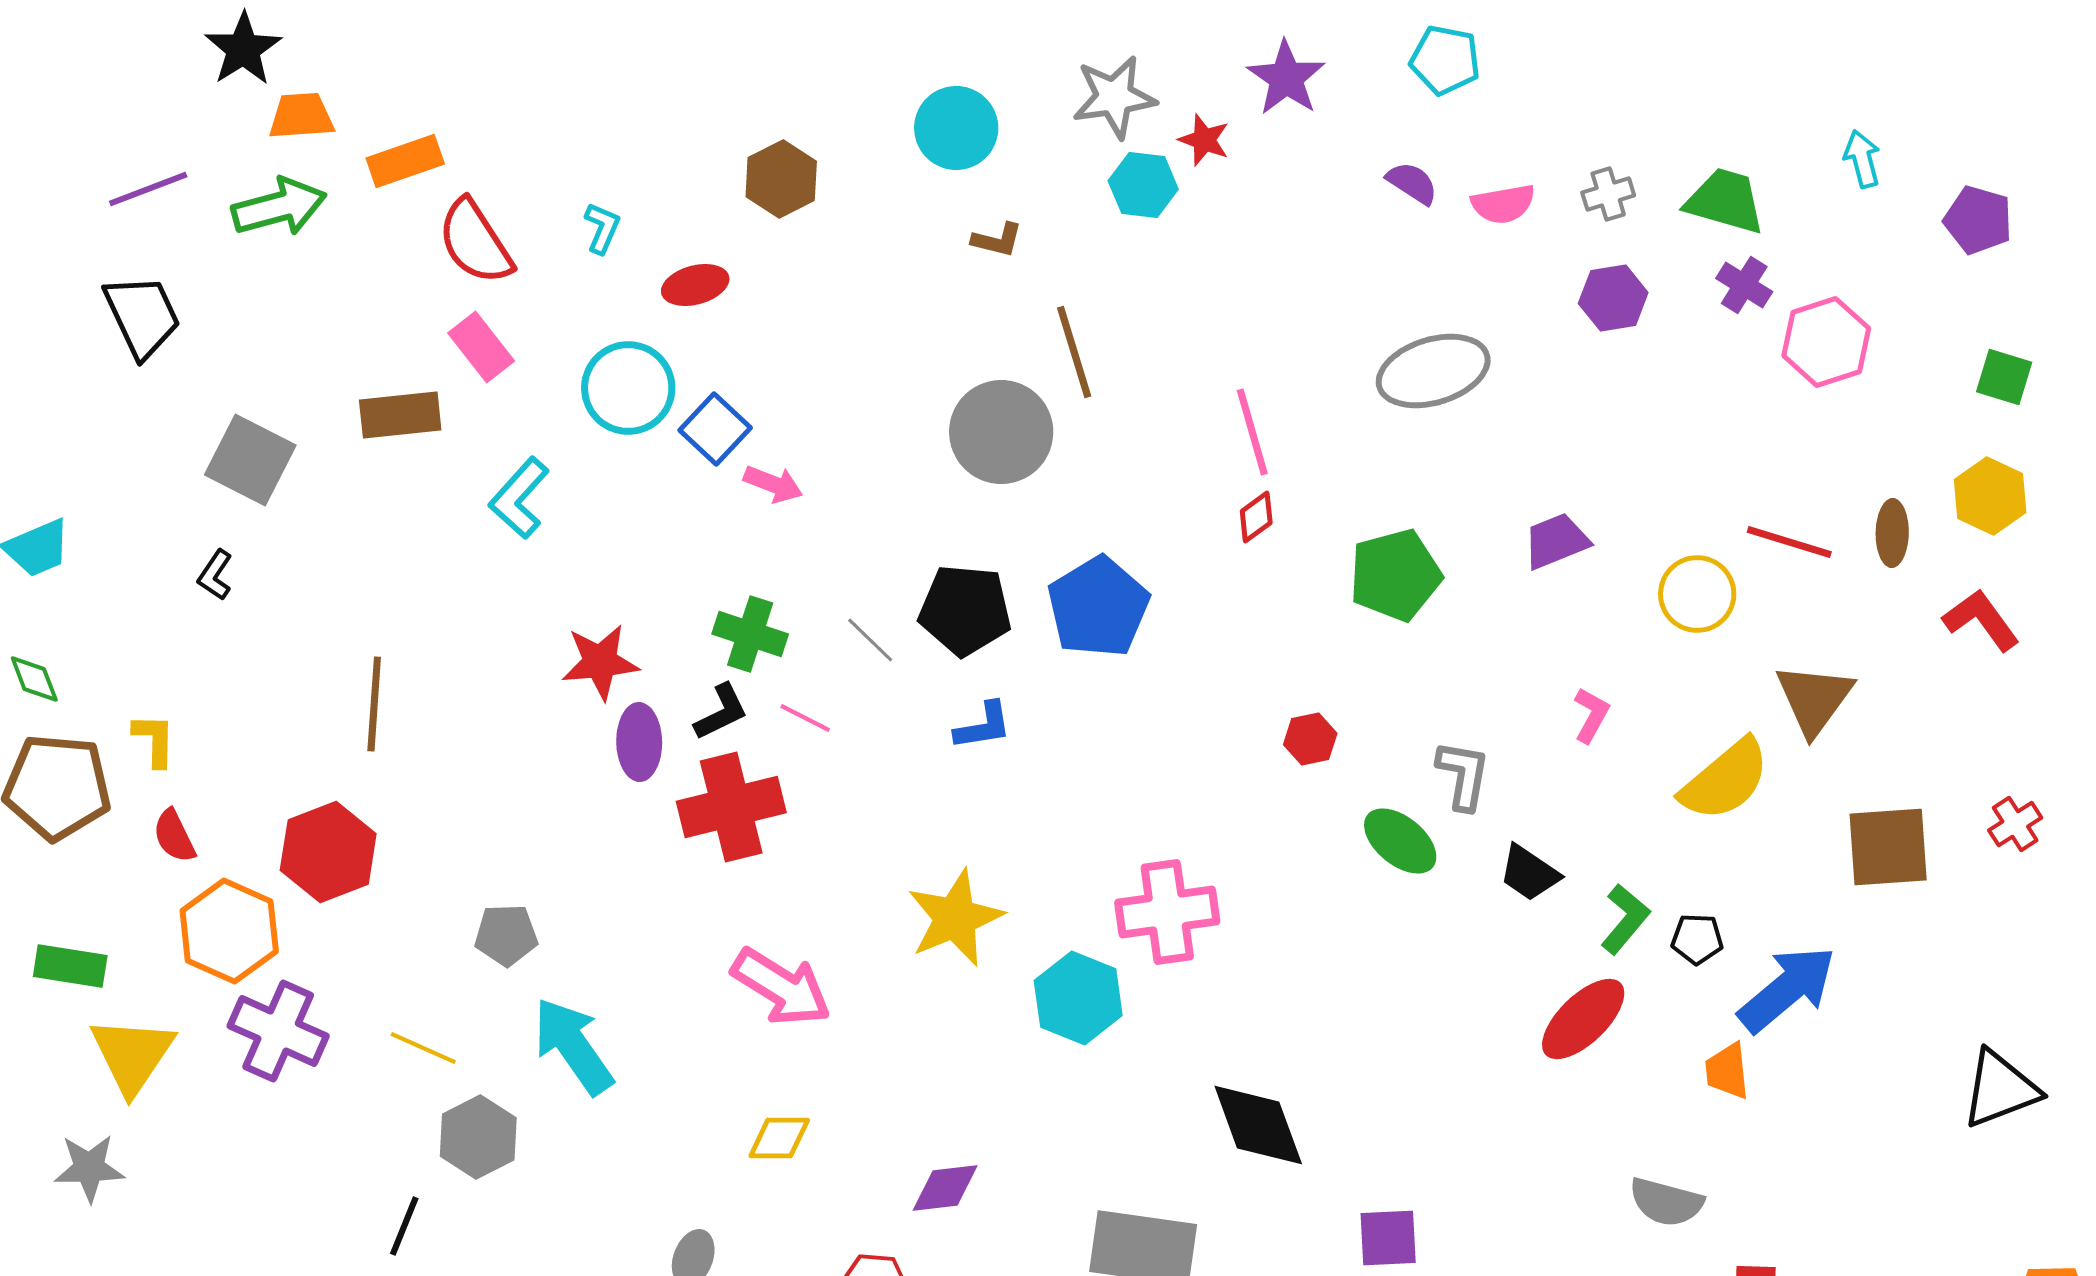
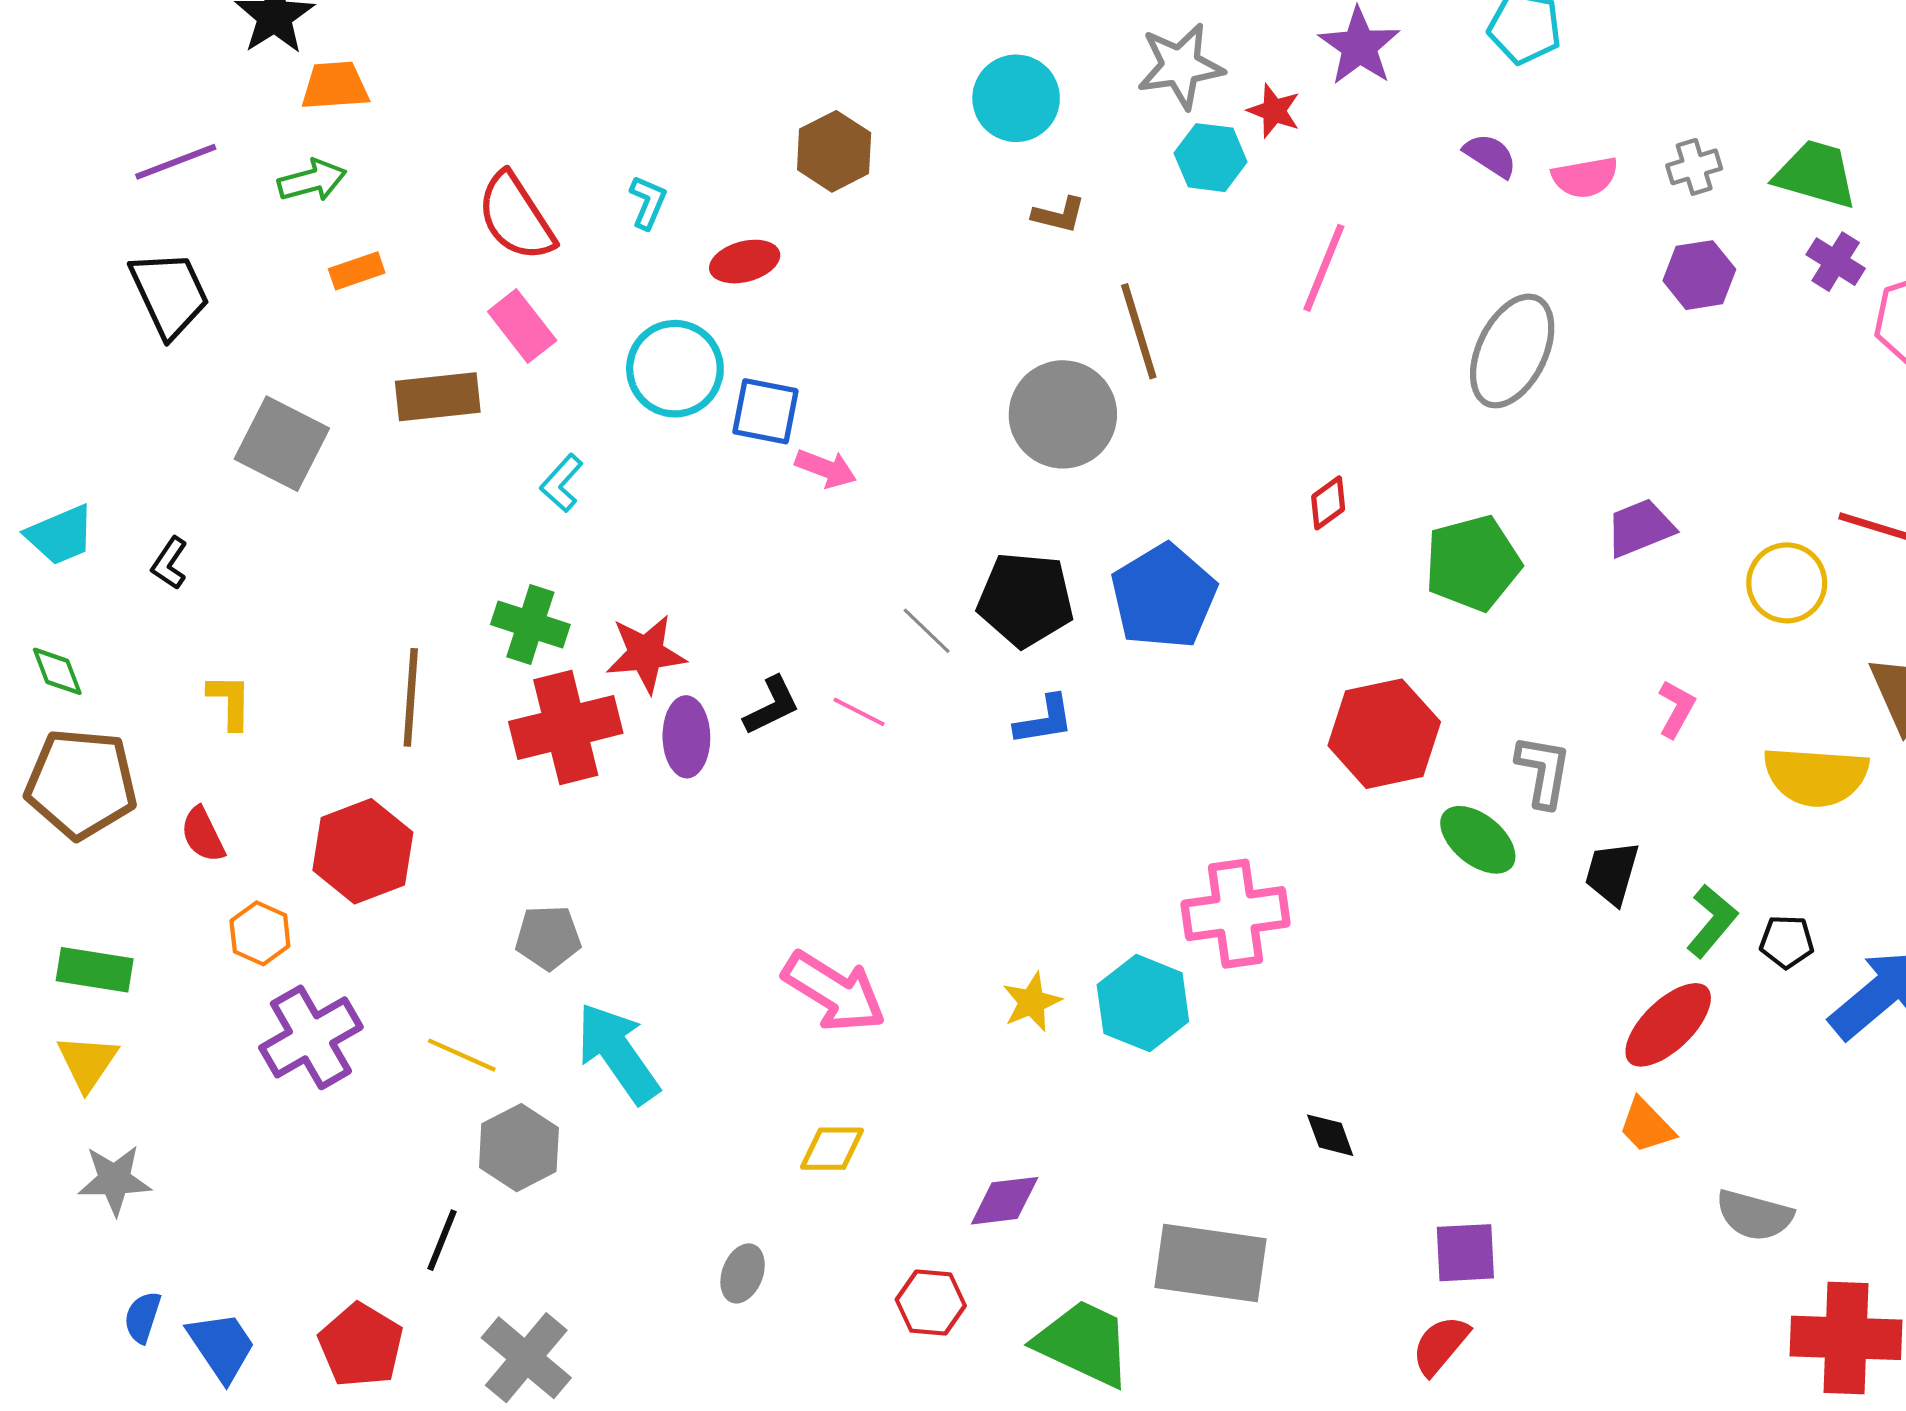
orange rectangle: (405, 161) -> (357, 271), moved, size x0.7
green arrow: (279, 207) -> (312, 180), size x0.7
gray ellipse: (1433, 371) -> (1512, 351), turned -47
blue square: (715, 429) -> (765, 411), turned -32
pink line: (1252, 432) -> (1324, 268), moved, turned 38
cyan L-shape: (519, 498) -> (562, 483), size x0.7
black L-shape: (215, 575) -> (170, 563), moved
green cross: (750, 634) -> (530, 625), moved
red hexagon: (1310, 739) -> (1384, 734), size x2.0
yellow L-shape: (154, 740) -> (230, 701), moved
yellow semicircle: (1725, 780) -> (1816, 776), turned 44
red cross: (731, 807) -> (566, 727), moved
black trapezoid: (1529, 873) -> (1612, 873), turned 72
yellow star: (955, 918) -> (1032, 1002), moved, size x0.6
orange hexagon: (229, 931) -> (260, 933), size x0.6
purple cross: (278, 1031) -> (311, 1037), turned 36
yellow triangle: (132, 1055) -> (87, 1062), moved, size x0.7
orange trapezoid: (1727, 1071) -> (1646, 1126), moved, turned -38
black diamond: (1258, 1125) -> (1330, 1135), size x0.5

